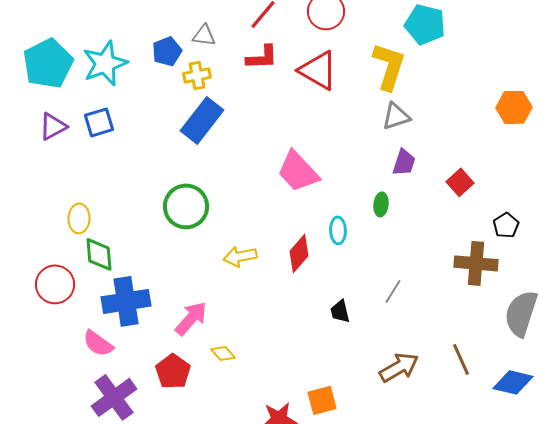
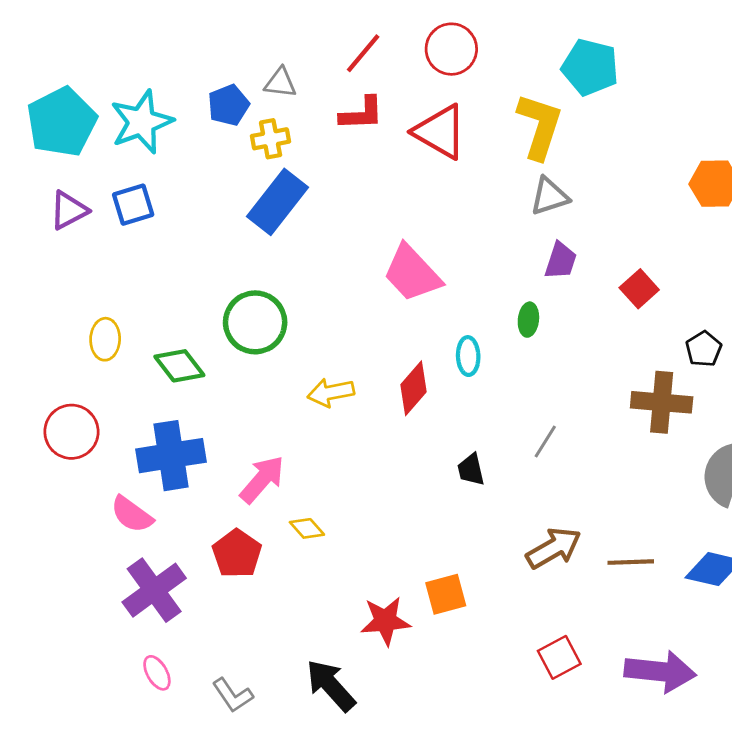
green diamond: (99, 254) -> (179, 366), moved, turned -33
brown line: (461, 359) -> (631, 562), moved, turned -68

